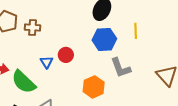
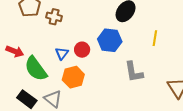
blue hexagon: (104, 39) -> (110, 40), moved
orange hexagon: (94, 87) -> (73, 77), moved

